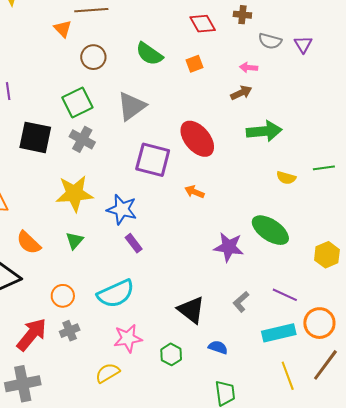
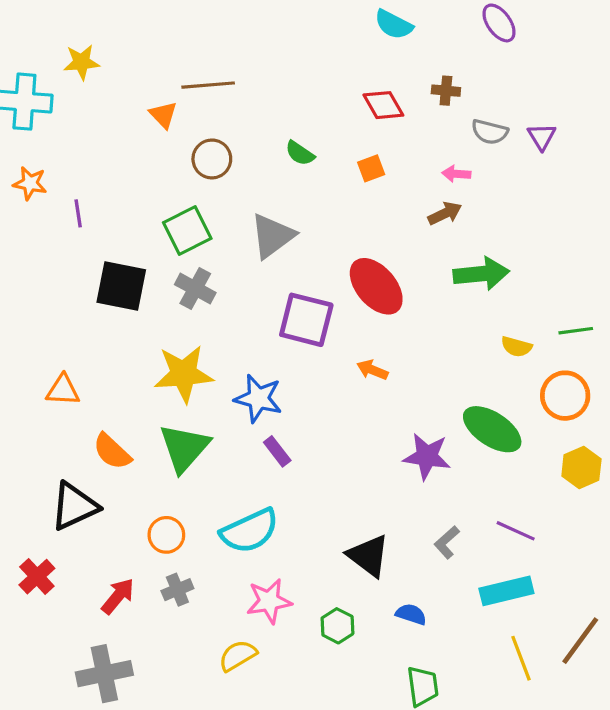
green semicircle: (149, 54) -> (300, 153), size x0.7
green triangle: (75, 241) -> (184, 448), size x1.8
orange circle: (319, 323) -> (565, 396), moved
red arrow: (32, 335) -> (118, 596), size x0.7

